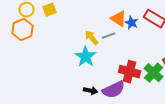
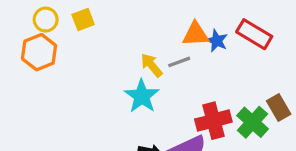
orange triangle: (118, 19) -> (196, 34), turned -36
red cross: (130, 72) -> (213, 121), turned -30

